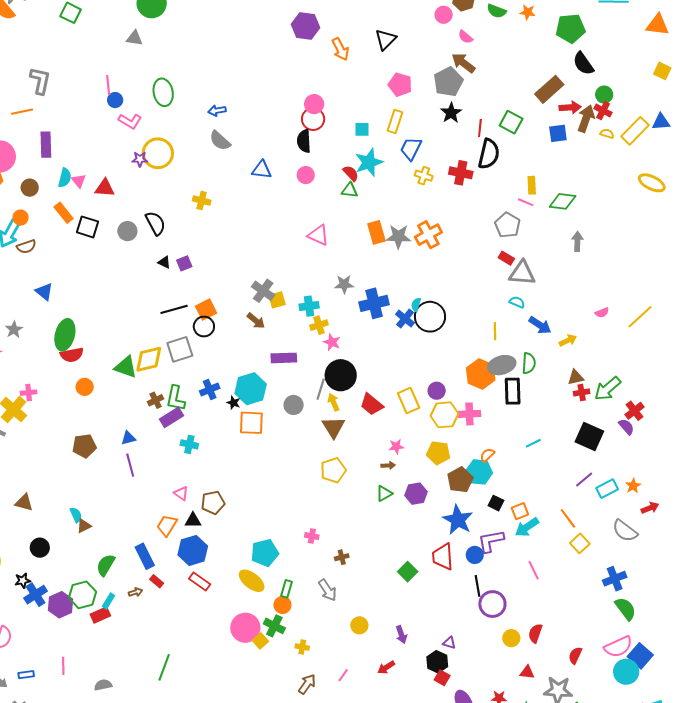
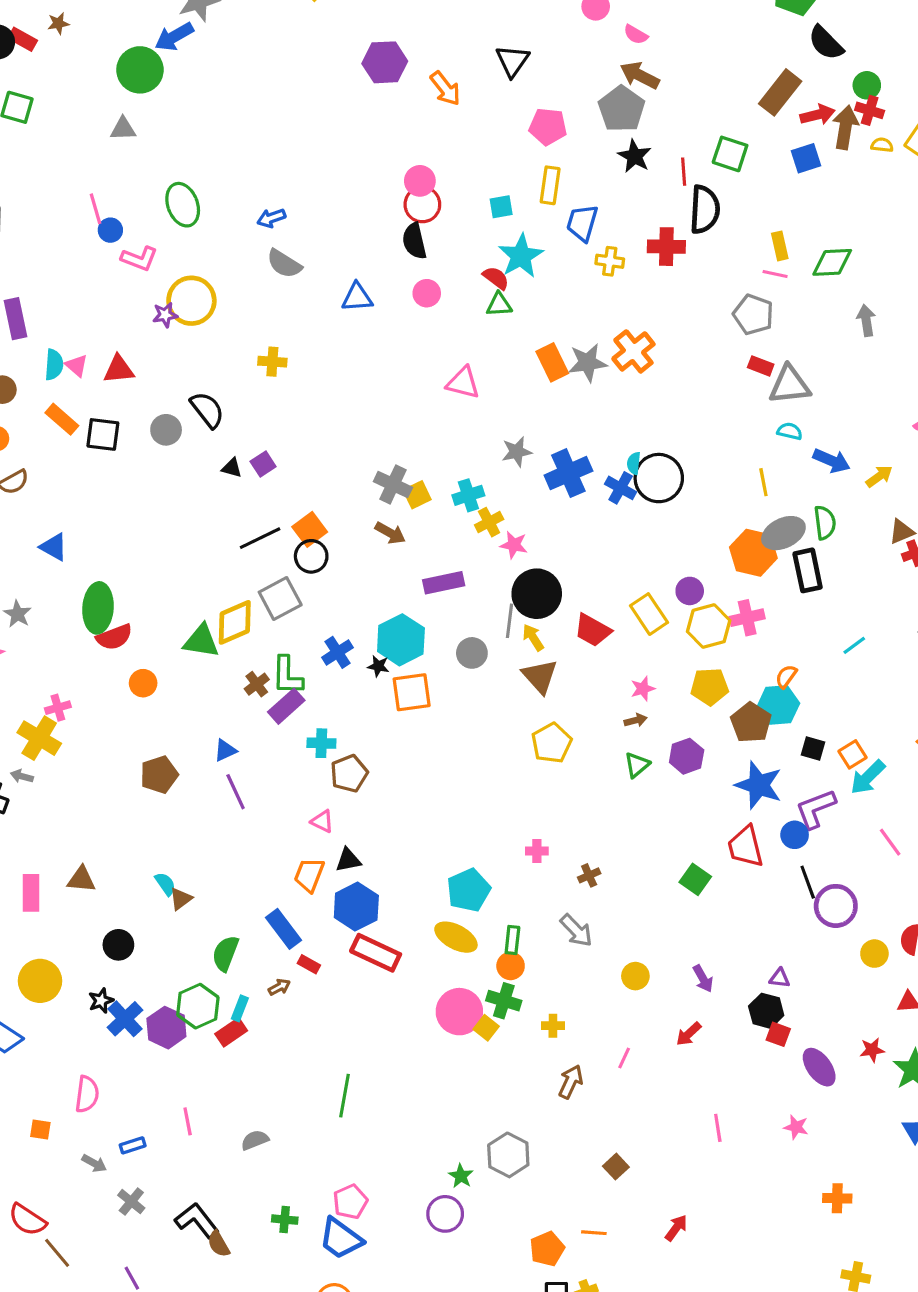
brown pentagon: (213, 503) -> (349, 773), moved
red rectangle: (200, 581) -> (376, 953), size x1.4

